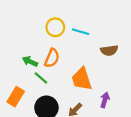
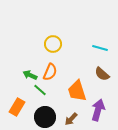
cyan line: (81, 32) -> (100, 48), moved
brown semicircle: (109, 50) -> (102, 74), moved, turned 49
purple arrow: (105, 100) -> (98, 110), size x1.5

